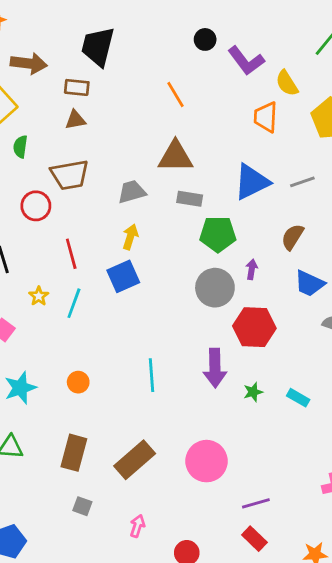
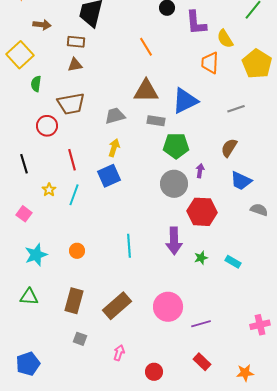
purple L-shape: (246, 61) -> (196, 23), turned 32
brown arrow: (29, 63) -> (42, 25), size x0.7
blue triangle: (252, 182) -> (185, 101), moved
purple line: (256, 503) -> (201, 324), moved

